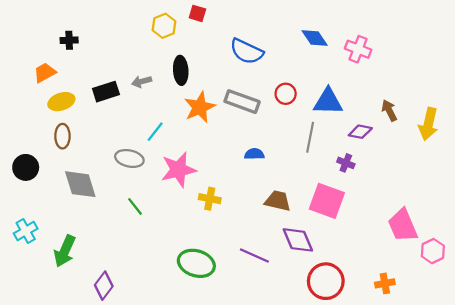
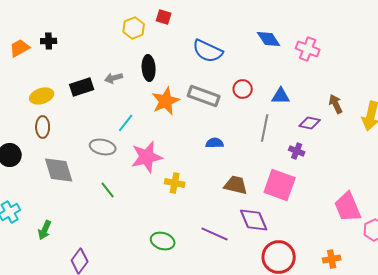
orange trapezoid: (45, 73) -> (20, 48), moved
blue triangle: (328, 102) -> (281, 96), size x0.7
green arrow: (65, 251) -> (45, 230), size x0.7
green ellipse: (196, 263) -> (163, 241), size x0.7

